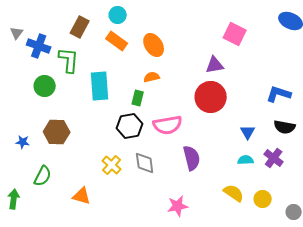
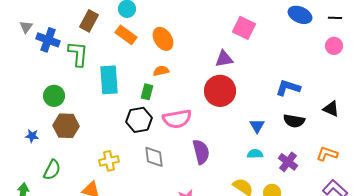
green circle: (45, 86) -> (54, 96), moved
purple cross: (274, 158) -> (288, 162), moved
yellow cross: (112, 165) -> (109, 161), moved, turned 36

